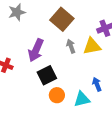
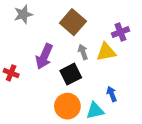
black square: (47, 75) -> (71, 74), moved
orange circle: (57, 95) -> (67, 106), size x1.5

